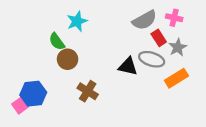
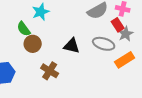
red rectangle: (159, 38) -> (118, 25), moved
black triangle: (128, 66) -> (72, 46), moved

